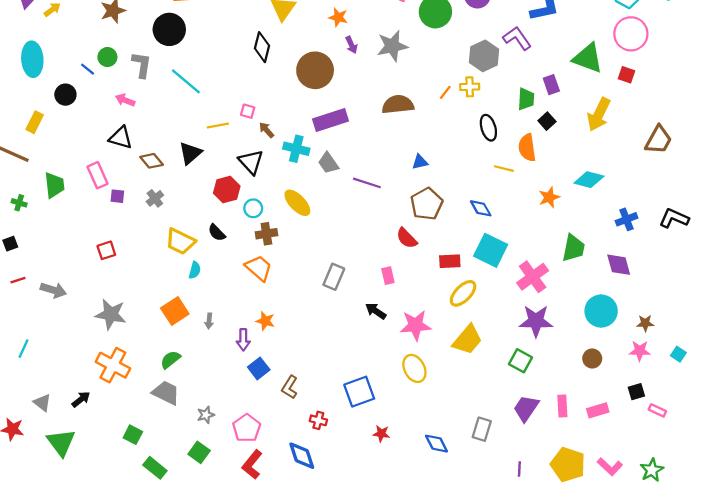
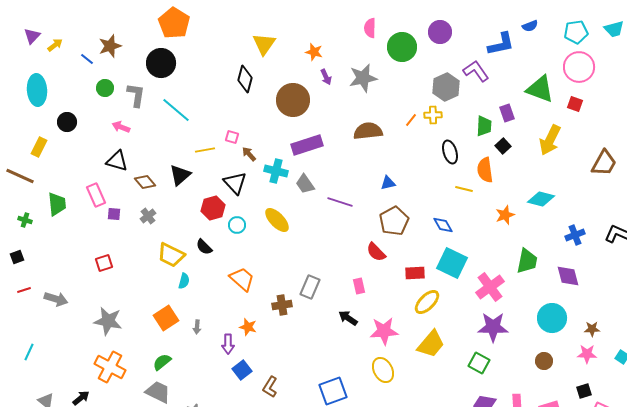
blue line: (88, 69) -> (87, 59), moved
brown cross: (266, 234) -> (282, 305), moved

